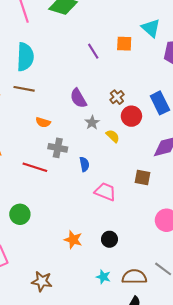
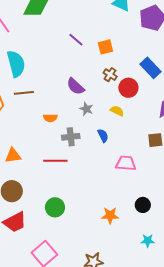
orange square: (124, 44) -> (105, 47), moved
gray star: (92, 123) -> (86, 109), moved
blue semicircle: (84, 164) -> (103, 136), moved

